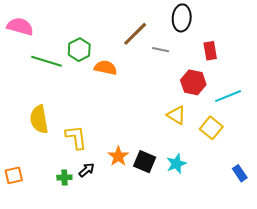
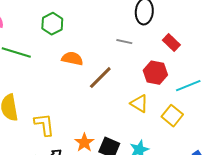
brown line: (135, 34) -> (100, 78), moved
green hexagon: (79, 50) -> (52, 24), moved
red rectangle: (210, 51) -> (171, 43), turned -36

